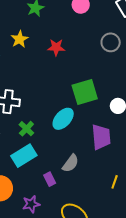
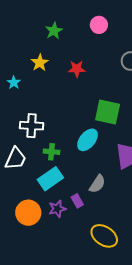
green square: (85, 92) -> (108, 112), turned 32
green cross: (26, 129) -> (51, 152), turned -35
purple star: (31, 204) -> (57, 209), moved

